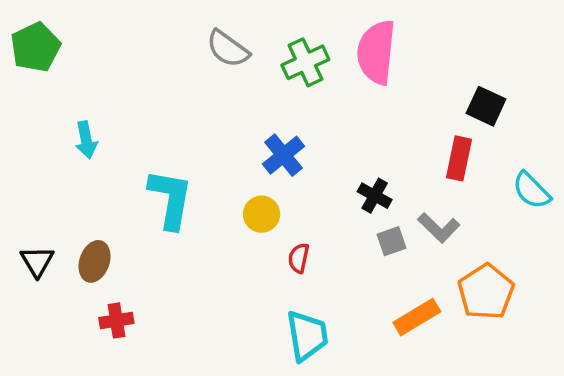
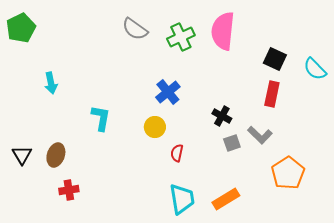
black square: (486, 106) -> (275, 59), moved
cyan semicircle: (532, 191) -> (315, 69), moved
cyan L-shape: (170, 199) -> (101, 118), size x0.7
orange rectangle: (417, 317) -> (226, 199), moved

